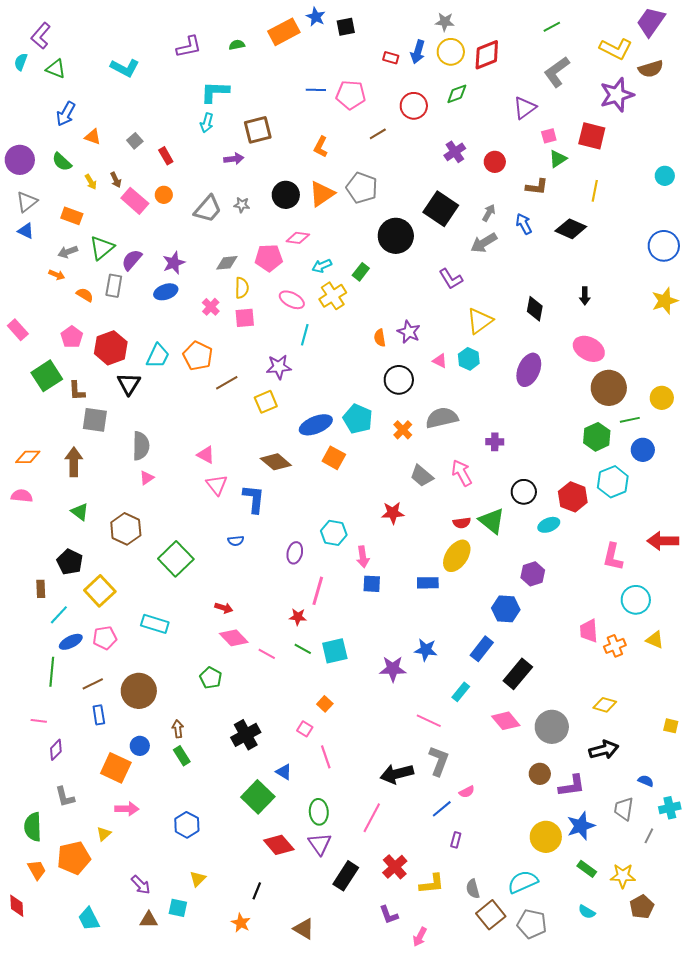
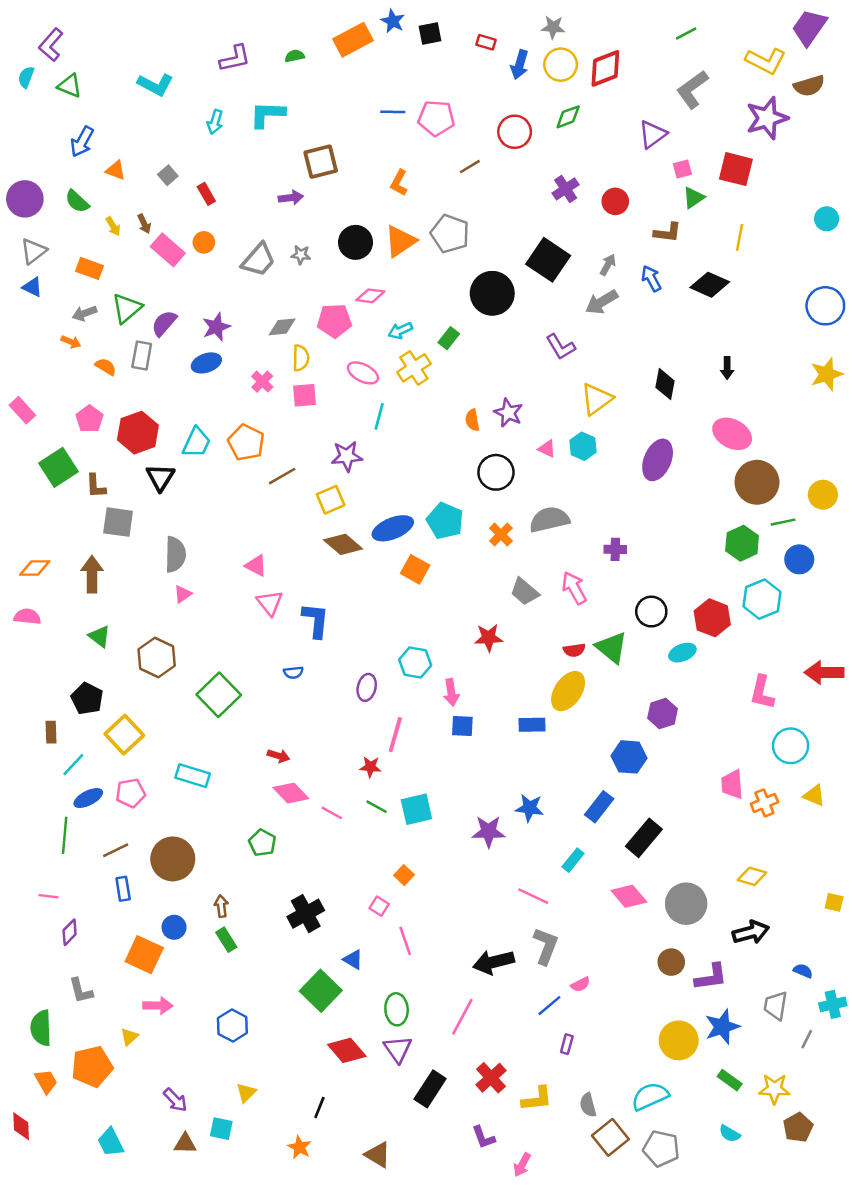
red rectangle: (391, 58) -> (486, 42), moved
cyan arrow: (207, 123) -> (215, 122), moved
brown diamond: (276, 462) -> (343, 544), moved

